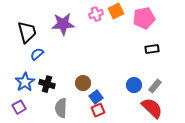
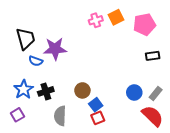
purple star: (63, 24) -> (55, 49), moved
blue semicircle: (37, 54) -> (36, 61), turned -120
black cross: (47, 84) -> (46, 91), turned -35

